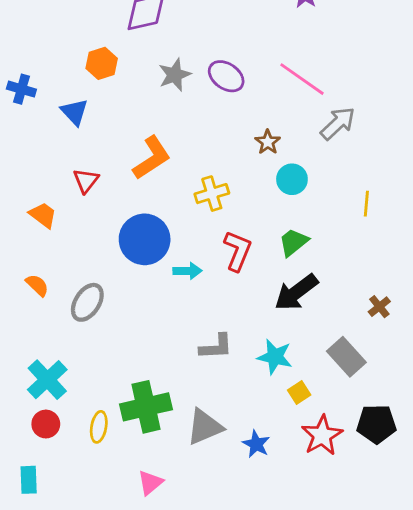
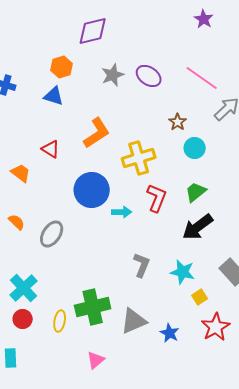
blue triangle: (74, 112) -> (54, 96), moved, turned -30
red triangle: (86, 181) -> (51, 149), turned -36
yellow cross: (212, 194) -> (139, 158), size x1.4
gray L-shape: (216, 347) -> (142, 265), turned -65

